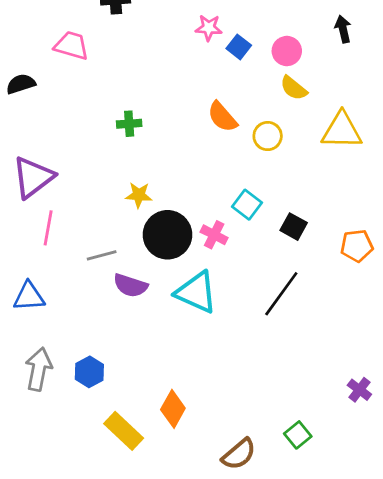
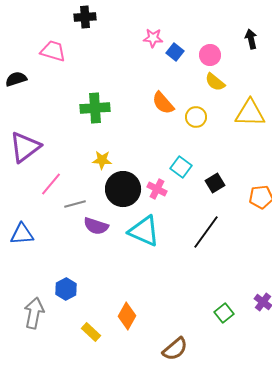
green cross: (129, 124) -> (95, 108), size x1.6
black square: (294, 227) -> (215, 183), turned 30
pink line: (48, 228) -> (51, 184), moved, turned 30
gray arrow: (39, 369) -> (34, 313), moved
yellow rectangle: (124, 431) -> (91, 332), size x0.7
green square: (298, 435) -> (224, 313), moved

